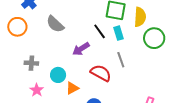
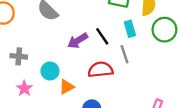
black line: (100, 31) -> (102, 36), moved
cyan rectangle: (119, 33) -> (130, 29), moved
red semicircle: (101, 73) -> (100, 70), turned -35

